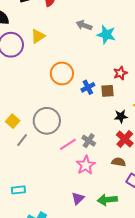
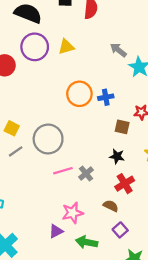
blue cross: (88, 87) -> (106, 97), moved
black star: (121, 116) -> (117, 156), moved
yellow square: (13, 121) -> (12, 128), turned -32
pink star: (86, 165) -> (73, 213), moved

